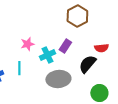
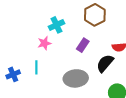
cyan cross: (47, 55) -> (57, 25), moved

